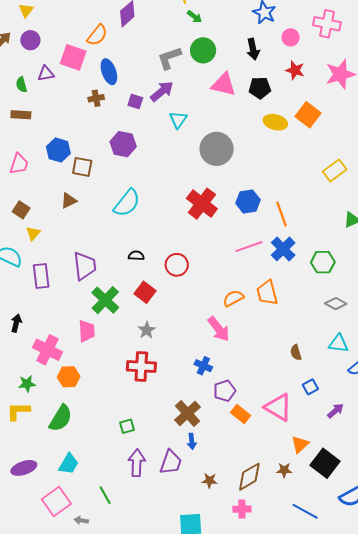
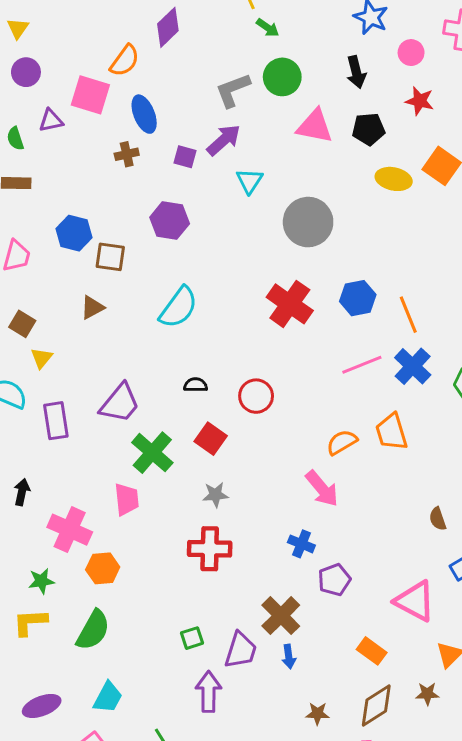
purple trapezoid: (85, 266) -> (120, 403), turned 48
gray star: (147, 330) -> (215, 495), turned 30
orange rectangle: (241, 414) -> (372, 651), moved
purple trapezoid: (171, 462) -> (241, 650), moved

